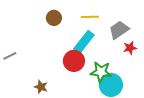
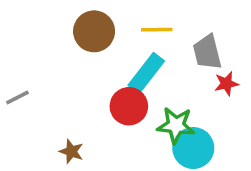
brown circle: (54, 18) -> (94, 31), size x1.5
gray trapezoid: (119, 30) -> (207, 52), turned -70

